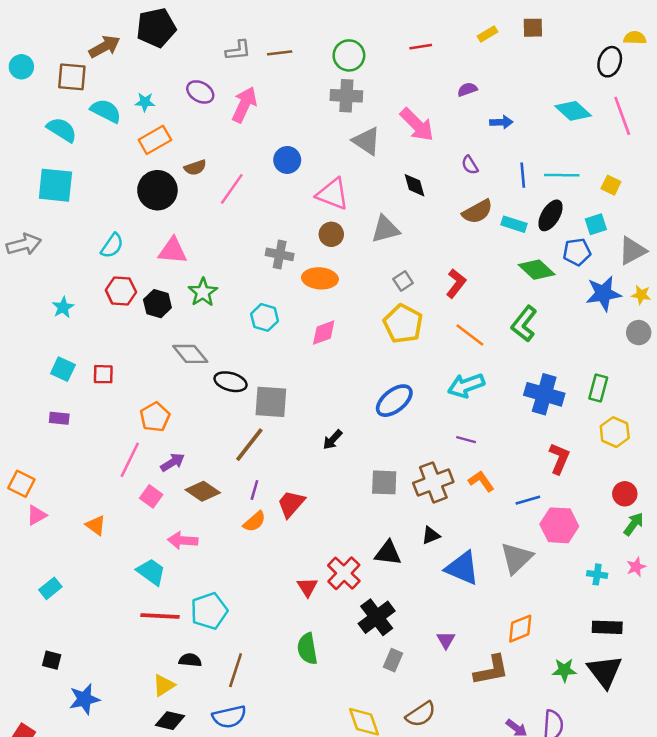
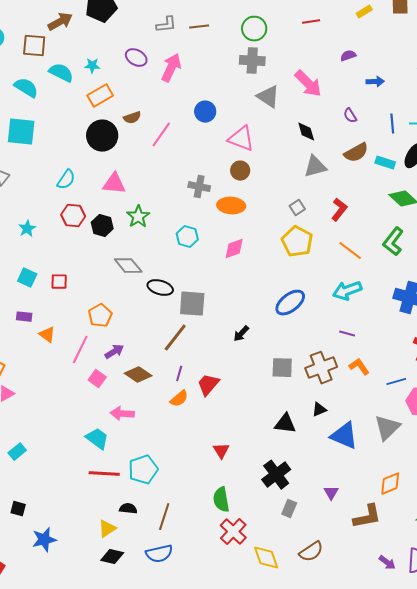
gray triangle: (385, 229) -> (315, 167), moved
orange triangle: (96, 525) -> (47, 335), moved
red cross: (344, 573) -> (233, 532), moved

